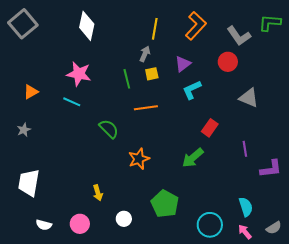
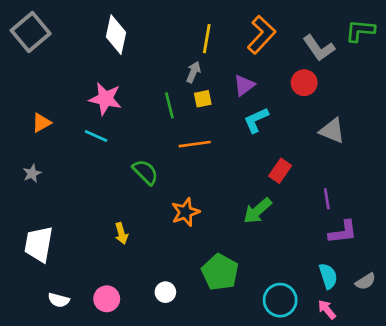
purple L-shape: (271, 169) -> (343, 232), moved
yellow arrow: (98, 193) -> (121, 233), moved
gray semicircle: (274, 228) -> (365, 281), moved

